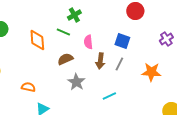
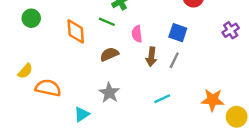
orange star: (151, 72) -> (213, 100), moved
gray star: (76, 82) -> (109, 93), moved
orange semicircle: (28, 87) -> (48, 88), moved, size x1.5

